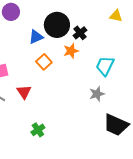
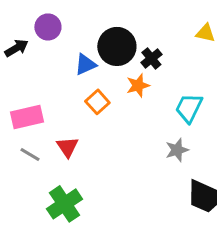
green cross: (38, 130) -> (64, 204), moved, size x1.6

